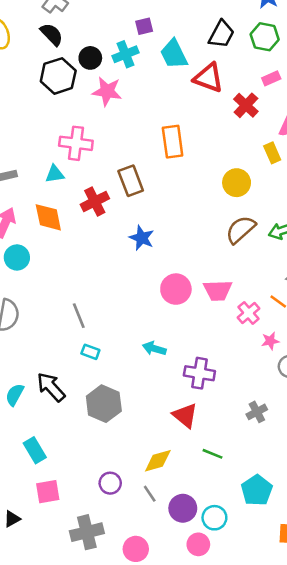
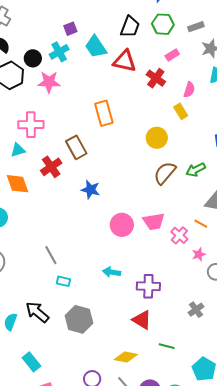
yellow diamond: (158, 461) -> (126, 357), turned 35

